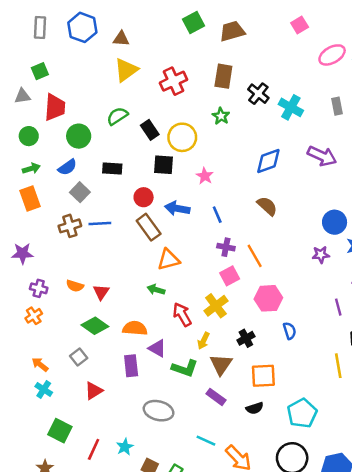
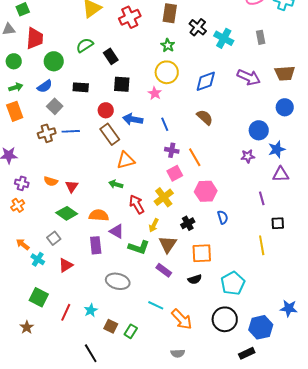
yellow circle: (182, 137) -> (167, 72), moved
cyan cross: (44, 389) -> (38, 259), moved

